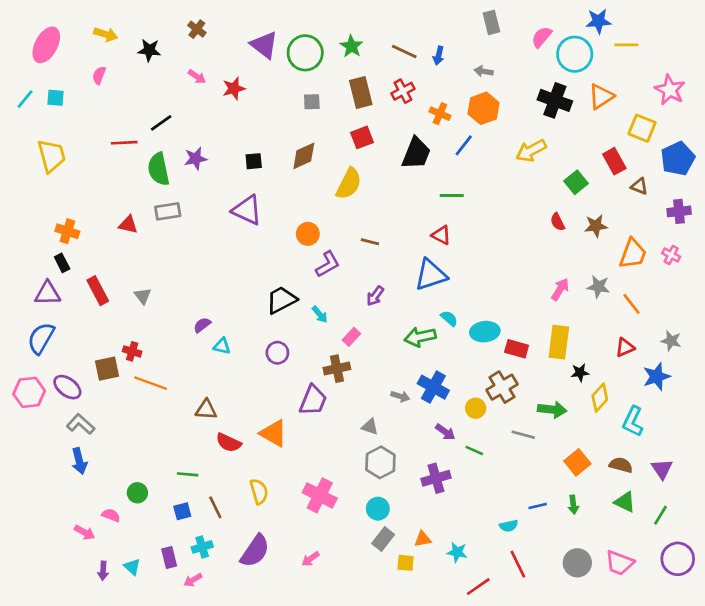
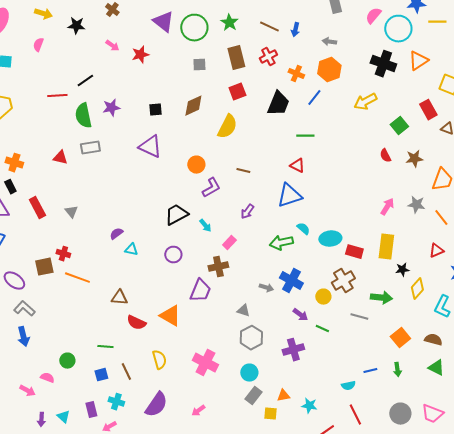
cyan cross: (202, 547) -> (116, 402), turned 35

